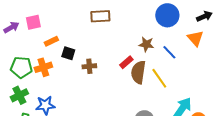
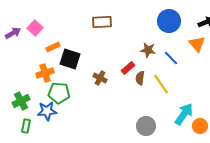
pink square: (33, 22) -> (35, 28), turned -35
black square: (68, 53) -> (70, 59), size x1.5
brown cross: (89, 66) -> (100, 78), moved, turned 32
green pentagon: (21, 67) -> (59, 93), moved
brown semicircle: (138, 72) -> (140, 78), size x0.6

